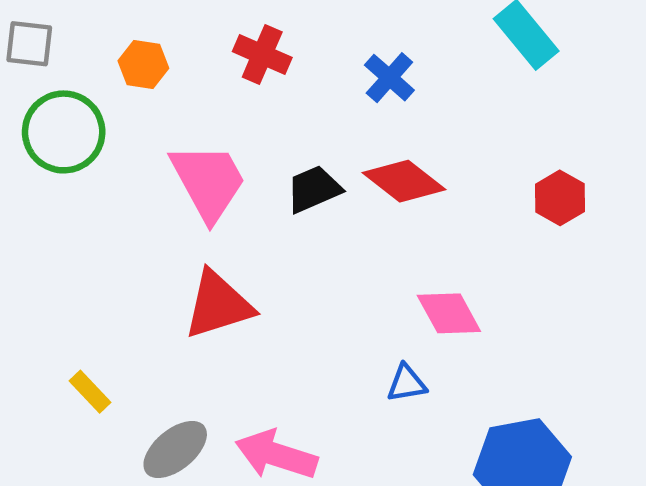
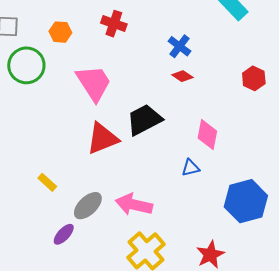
blue cross: (389, 78) -> (179, 46), moved
red diamond: (404, 181) -> (182, 76), size x0.6
black trapezoid: (314, 189) -> (144, 120), moved, size x1.4
pink diamond: (449, 313) -> (207, 135), turned 44

